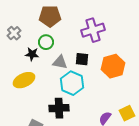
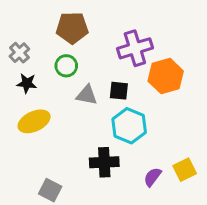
black star: (32, 54) -> (27, 83), moved
orange hexagon: (113, 66) -> (166, 76), moved
cyan hexagon: (72, 83) -> (129, 126), moved
black cross: (59, 108) -> (104, 162), moved

